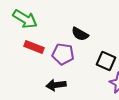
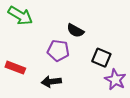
red rectangle: (34, 47) -> (15, 68), moved

